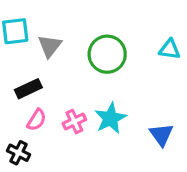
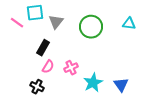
black rectangle: (28, 89) -> (43, 48), turned -35
cyan star: (110, 118) -> (93, 83), moved
blue triangle: (161, 135) -> (121, 85), moved

